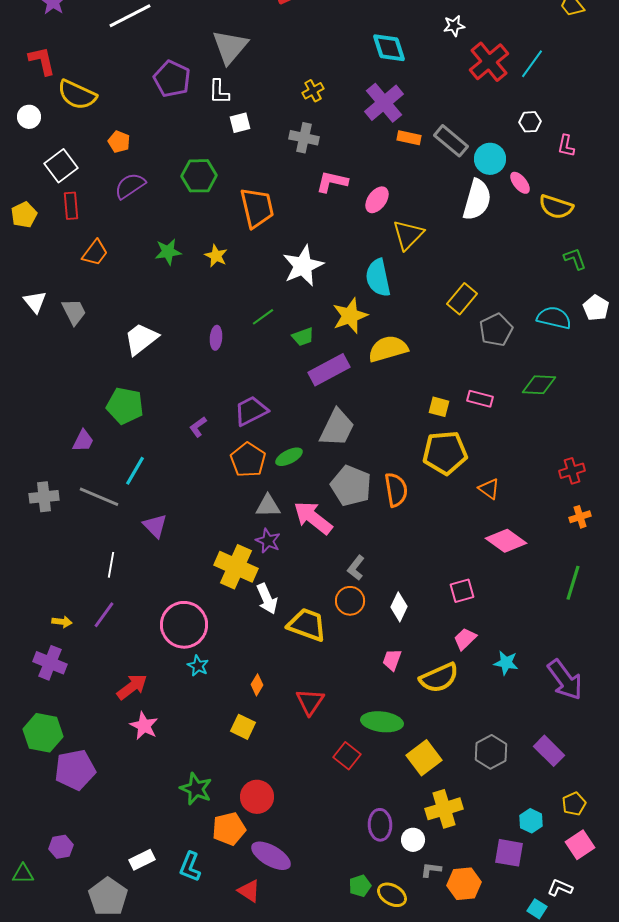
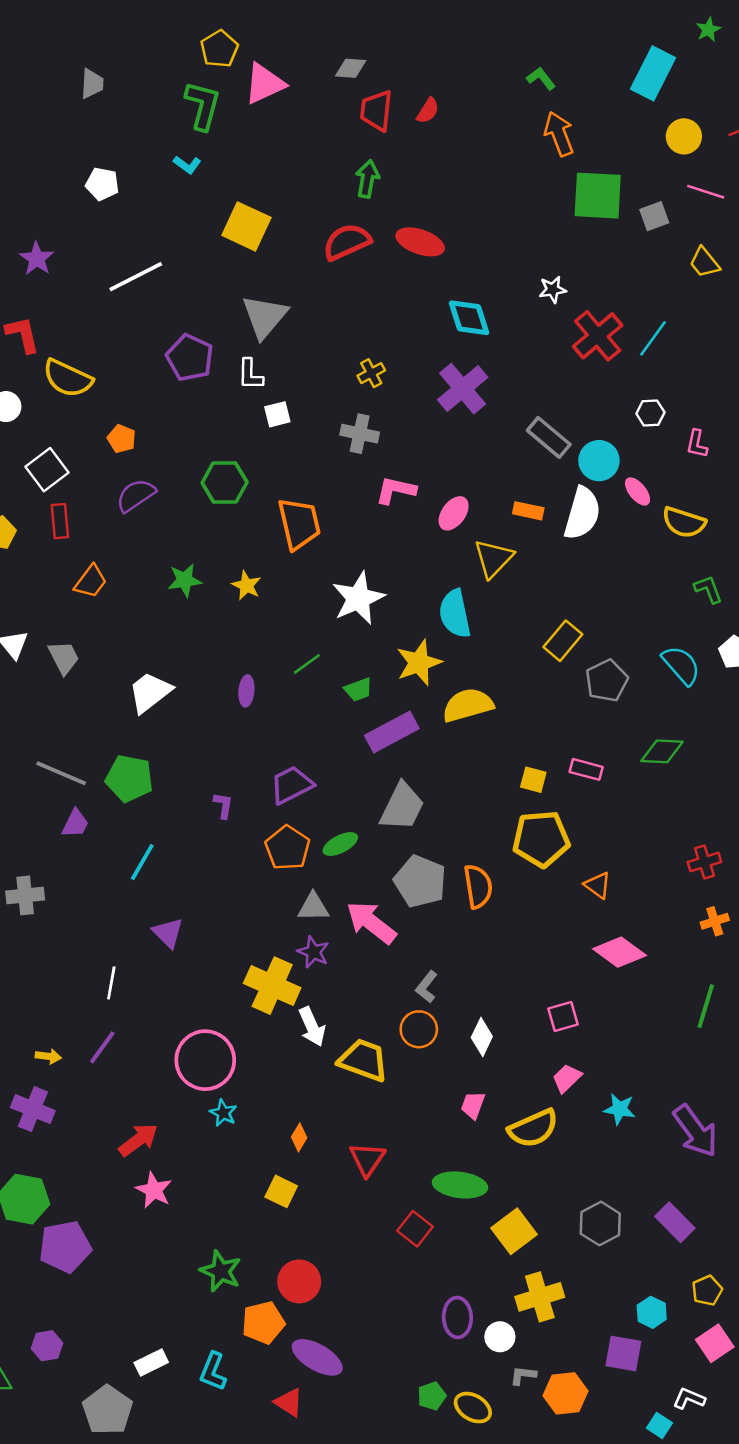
orange rectangle: (409, 138) -> (528, 511), moved
cyan semicircle: (554, 318) -> (681, 665), turned 36
purple L-shape: (198, 427) -> (223, 805), turned 135
gray line: (99, 497) -> (61, 773), moved

